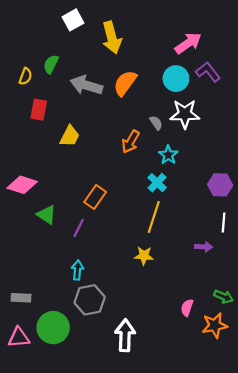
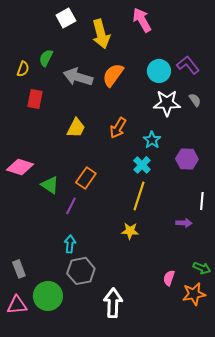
pink arrow: (188, 43) -> (142, 20), moved, turned -85
gray semicircle: (156, 123) -> (195, 100), moved
yellow trapezoid: (70, 136) -> (76, 128), moved
purple hexagon: (220, 185) -> (187, 159), moved
green triangle: (46, 215) -> (50, 185), moved
gray rectangle: (21, 298) -> (19, 269), turned 66

